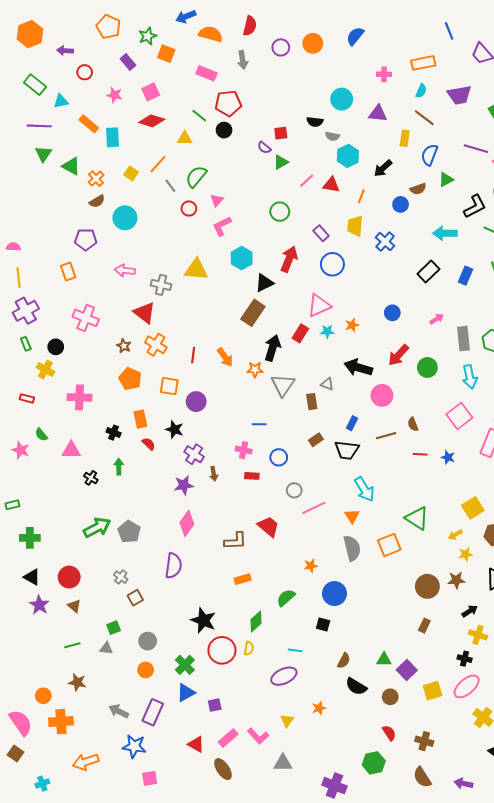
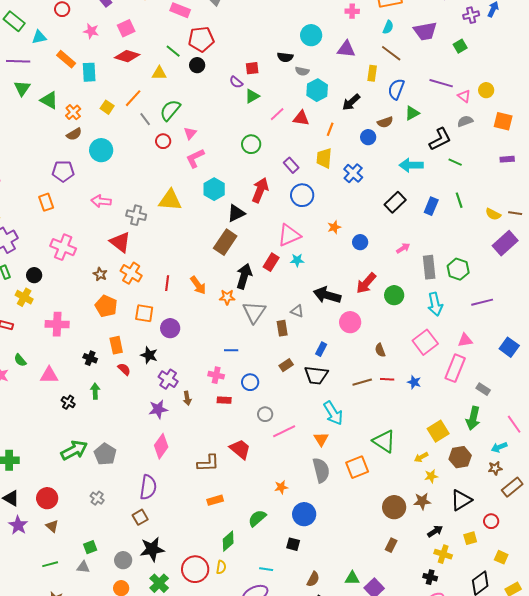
orange star: (352, 325) -> (334, 227), moved
brown line: (386, 436) -> (362, 382), moved
brown square: (135, 598) -> (140, 517), moved
black star: (203, 620) -> (152, 549), moved, turned -30

